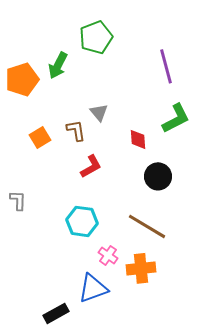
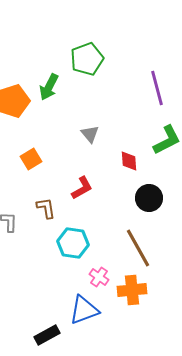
brown L-shape: (76, 130) -> (46, 208), moved
brown line: (147, 226) -> (138, 248), turned 30

